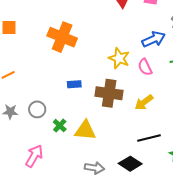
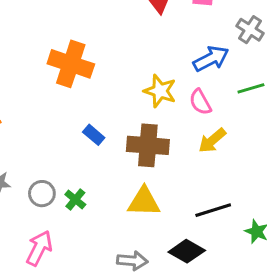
blue rectangle: (74, 84) -> (94, 135), turned 48
yellow arrow: (144, 102) -> (212, 141), moved
gray circle: (37, 109) -> (42, 194), moved
yellow triangle: (85, 130) -> (144, 202), moved

